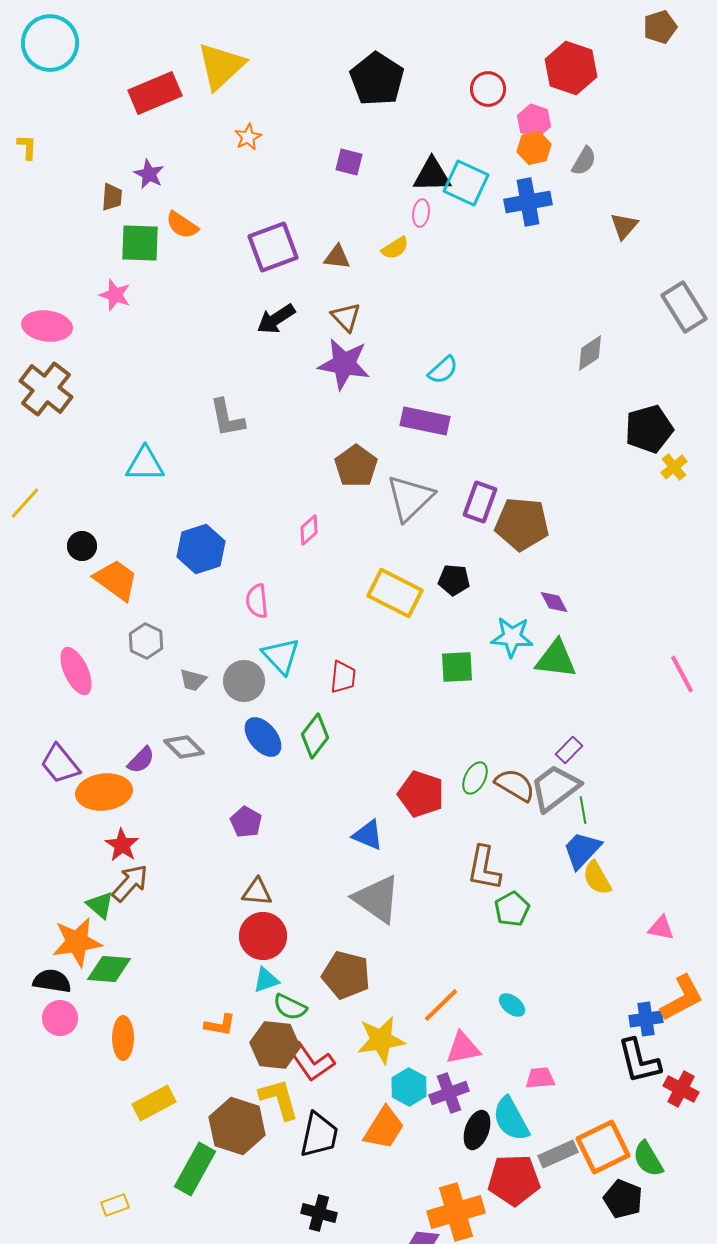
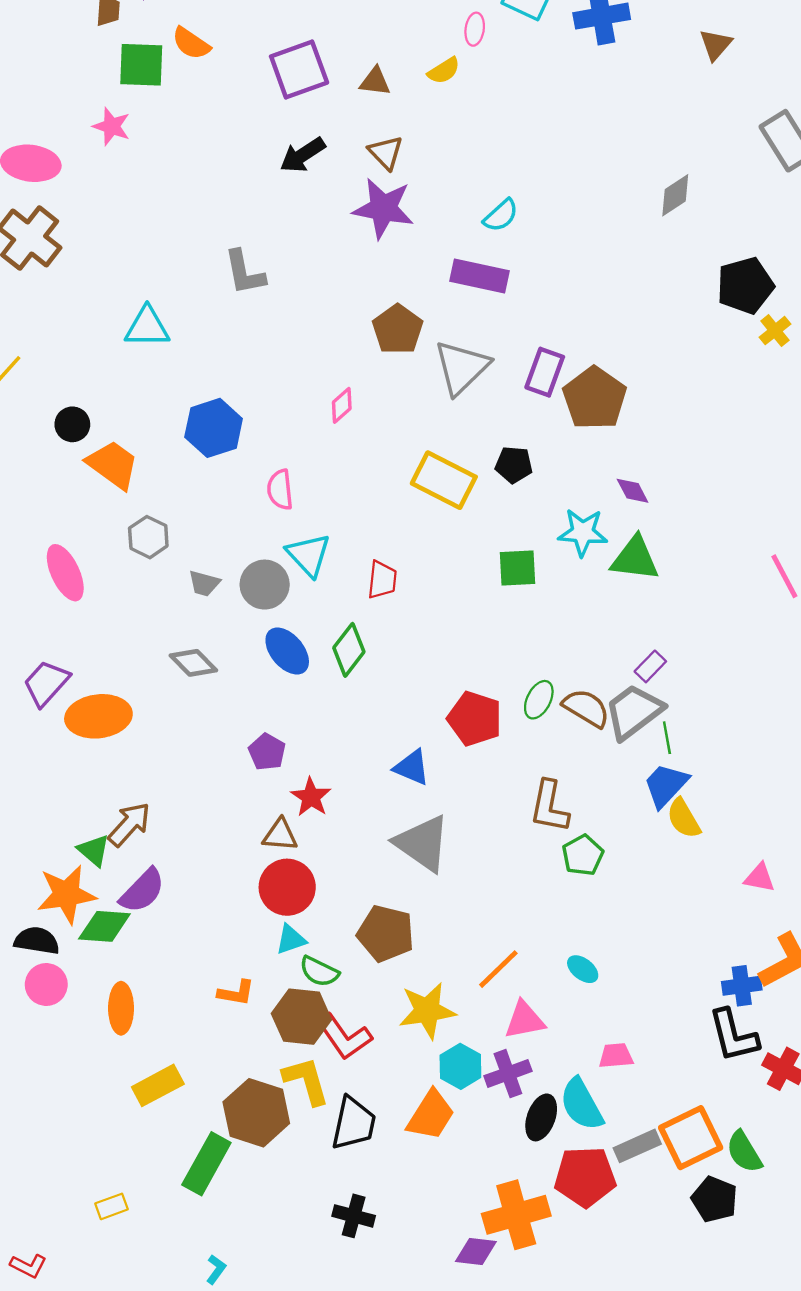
brown pentagon: (522, 524) -> (595, 398), turned 30
purple semicircle: (141, 760) -> (142, 891), moved, size x1.4
purple trapezoid: (60, 764) -> (46, 683), turned 81
red star: (122, 845) -> (311, 797), moved

